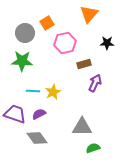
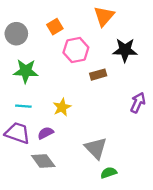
gray circle: (25, 33) -> (16, 34), moved
black star: (107, 43) -> (125, 50), size x1.5
purple arrow: (95, 83) -> (138, 103), moved
cyan line: (33, 91) -> (23, 106), moved
gray triangle: (82, 127) -> (96, 148), turned 45

